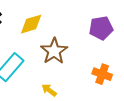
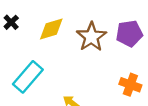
brown star: (54, 51) -> (91, 37), moved

